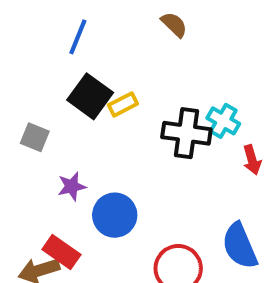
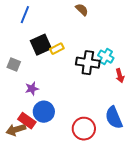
blue line: (78, 37) -> (25, 15), moved
black square: (90, 96) -> (41, 45), turned 30
blue circle: (115, 215) -> (44, 112), moved

